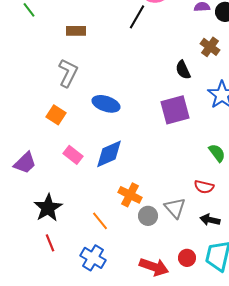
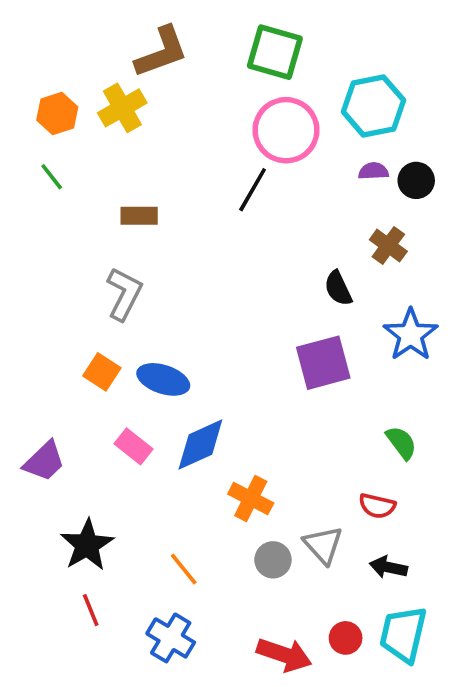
blue ellipse: (106, 104) -> (163, 379), moved
orange cross: (130, 195) -> (251, 498), moved

